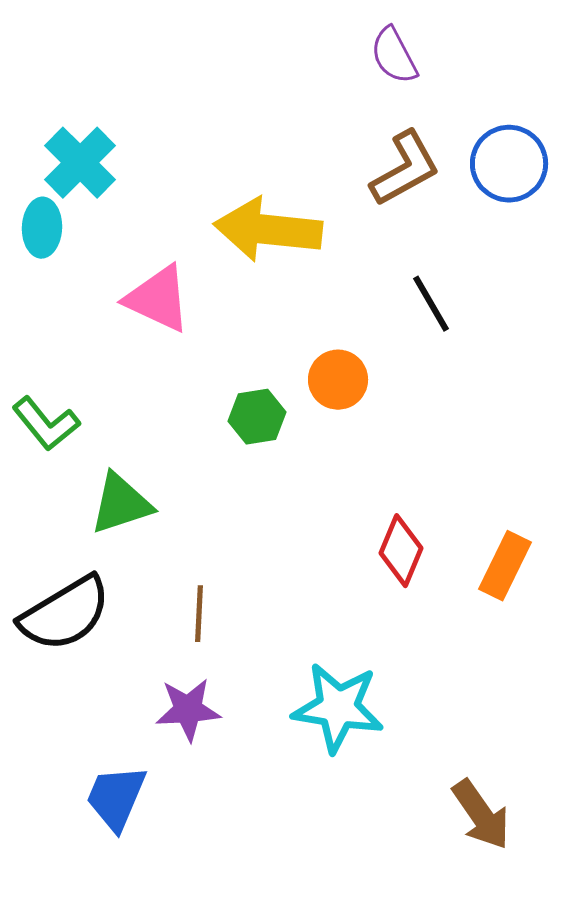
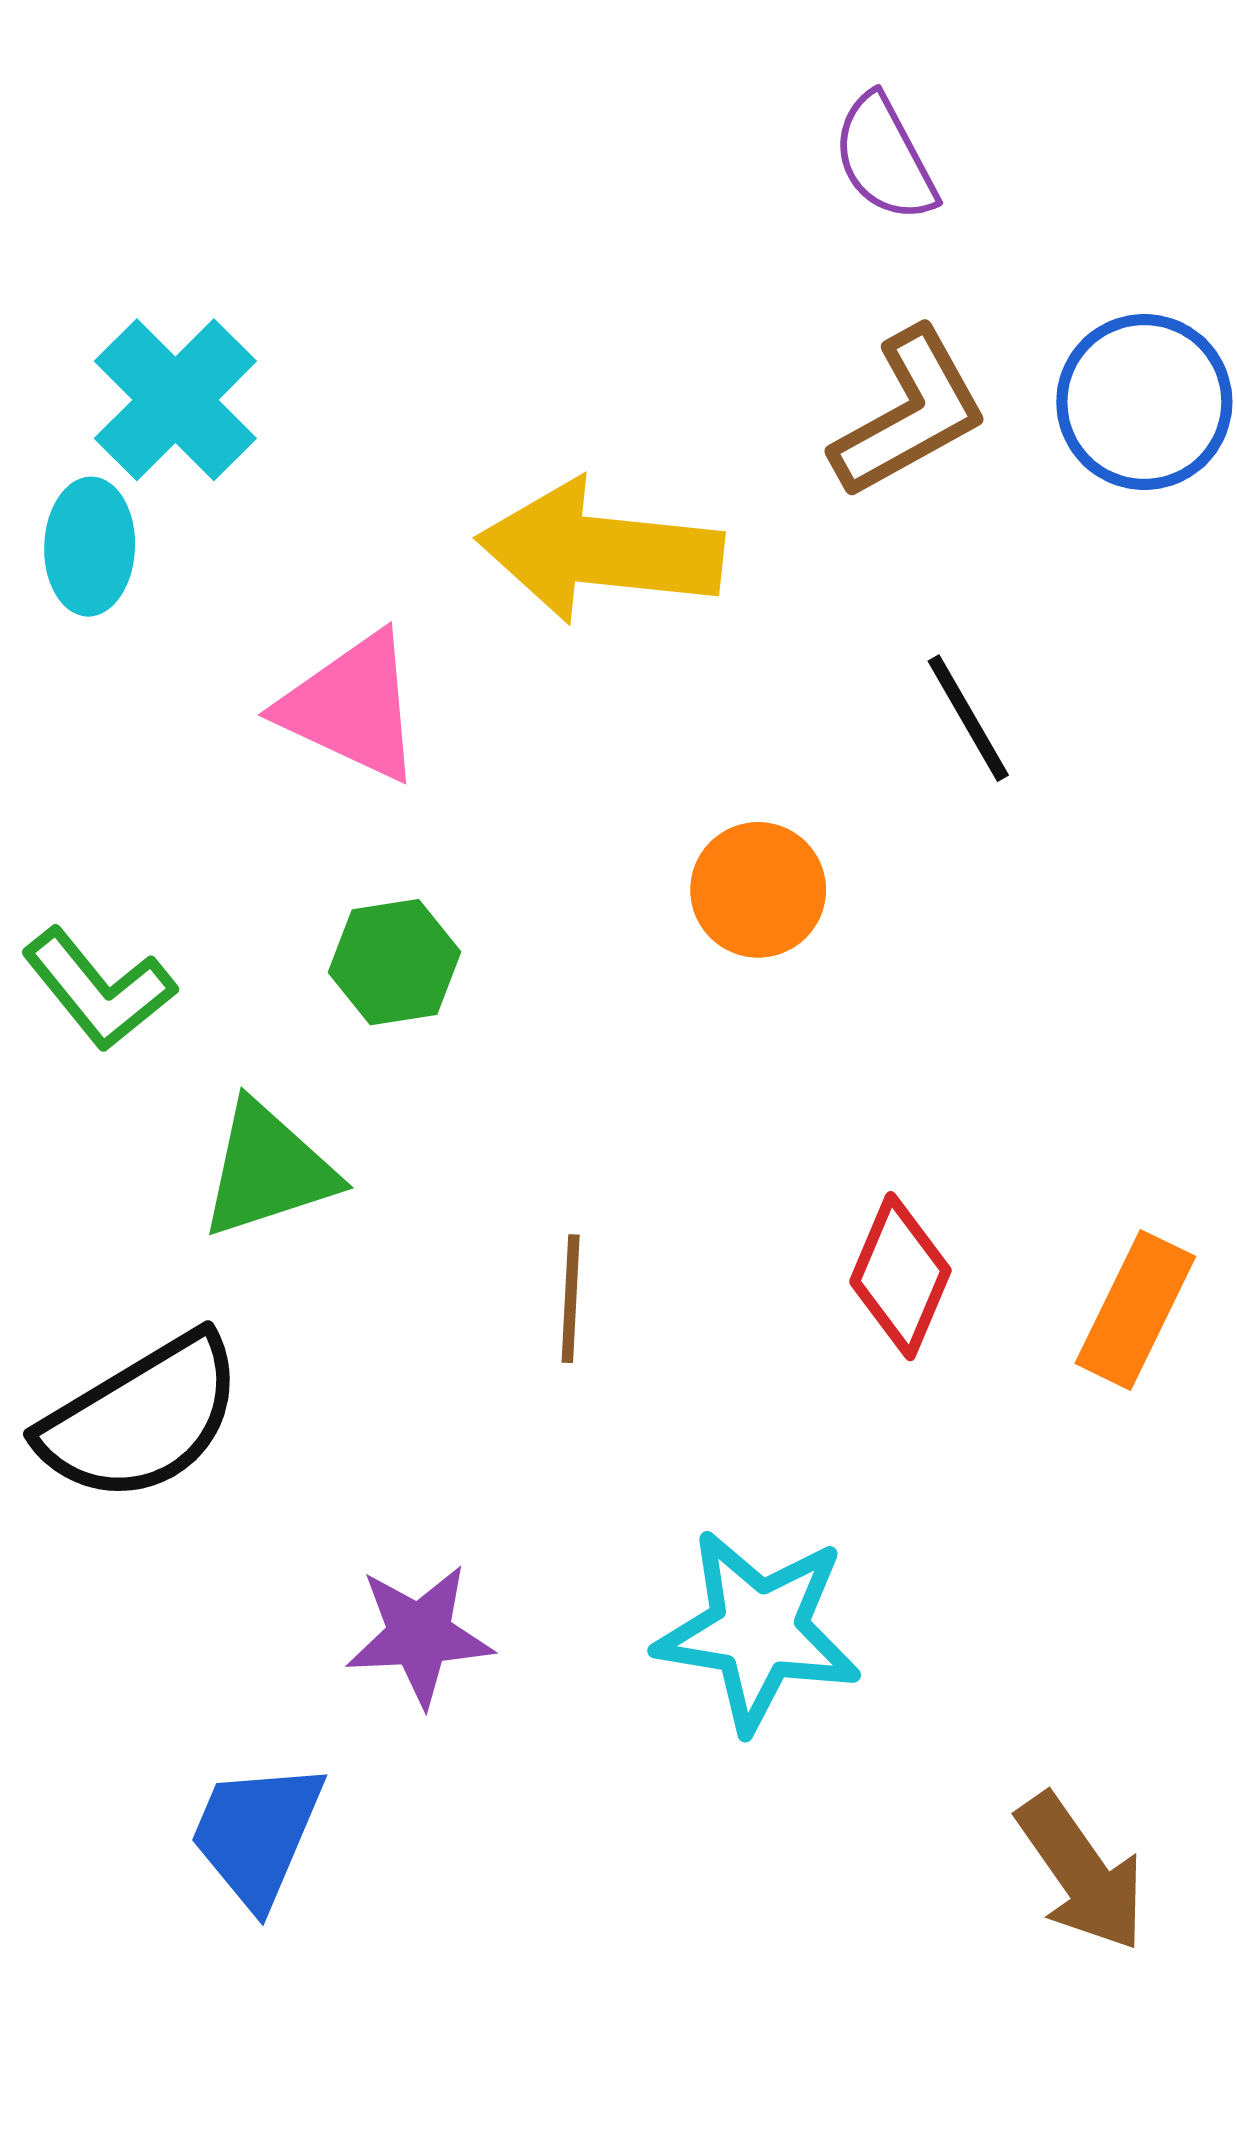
green hexagon: (257, 417) -> (395, 962), moved
brown line: (199, 614) -> (571, 1299), moved

